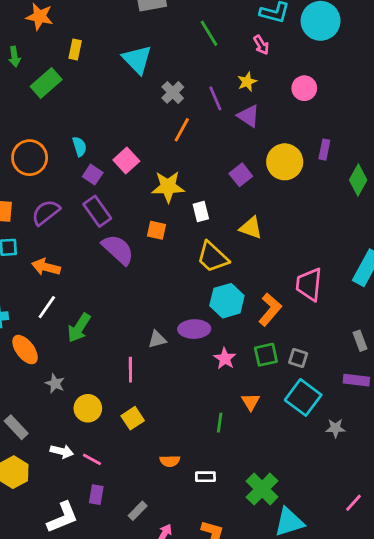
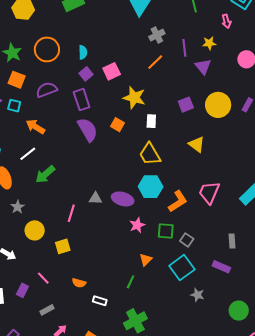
yellow triangle: (251, 228) -> (197, 144), moved
green line: (220, 423) -> (131, 282), moved
pink line: (92, 459) -> (43, 278), moved

